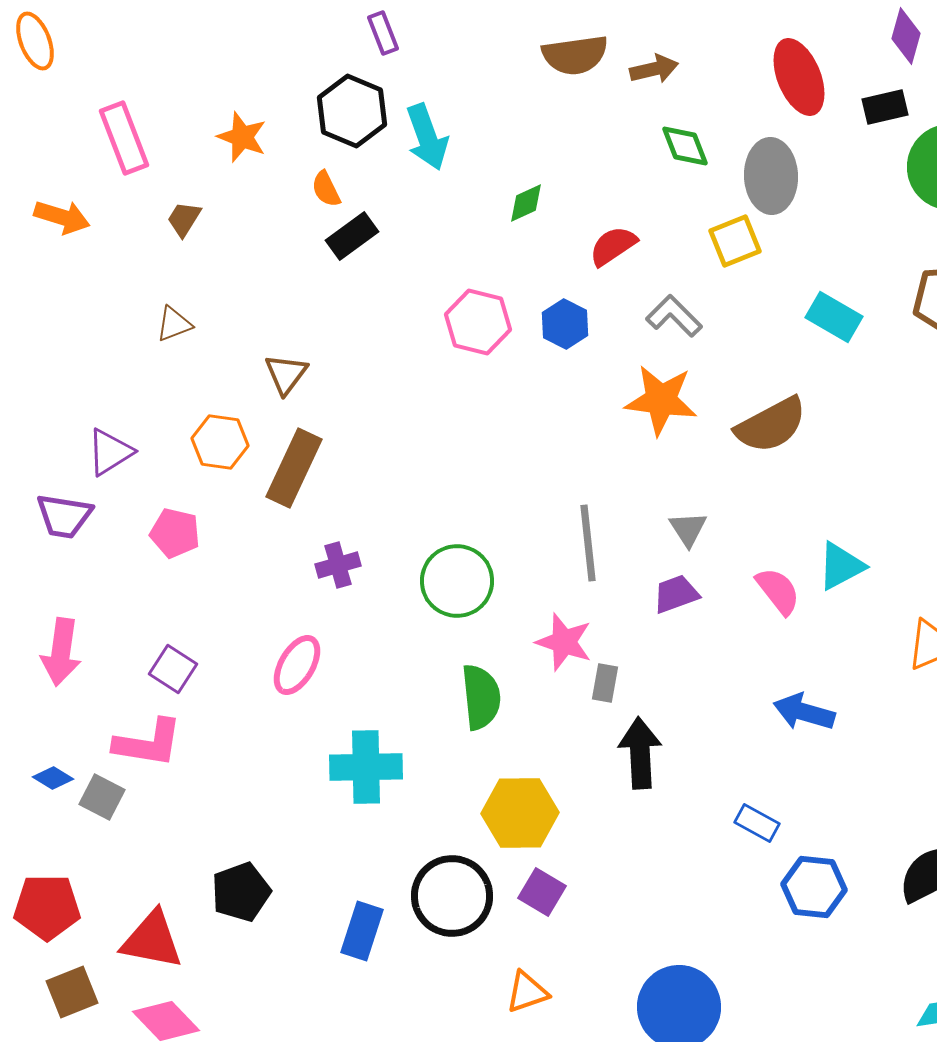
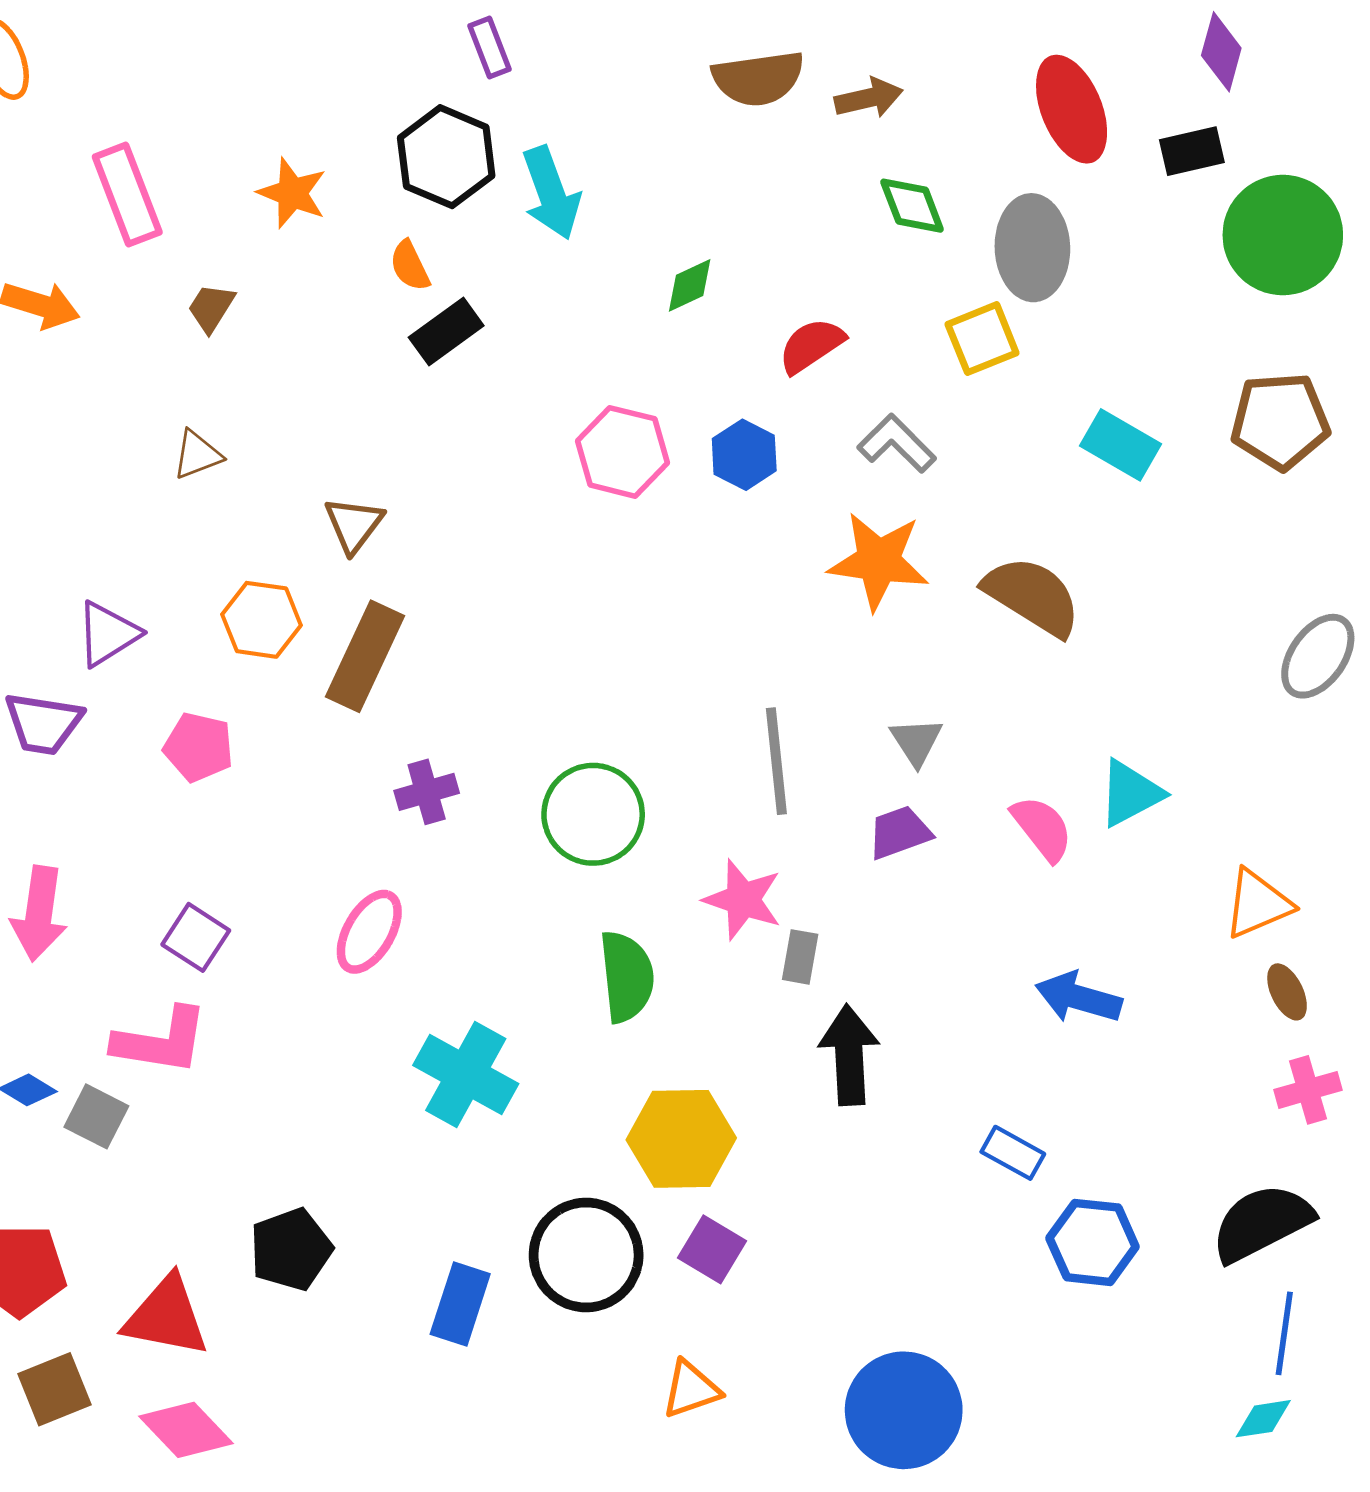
brown semicircle: (771, 425) -> (1032, 596), turned -120
cyan cross: (366, 767) -> (466, 1075), turned 30

